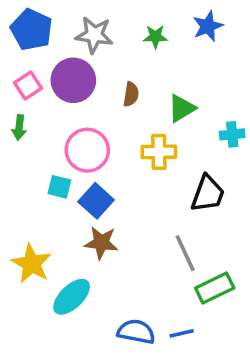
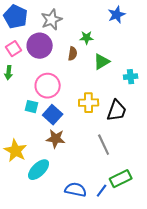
gray star: (94, 35) -> (52, 20), turned -30
green star: (155, 37) -> (87, 38), moved
yellow cross: (159, 152) -> (89, 103), moved
green rectangle: (215, 288) -> (121, 179), moved
blue line: (182, 333) -> (102, 191), turned -40

